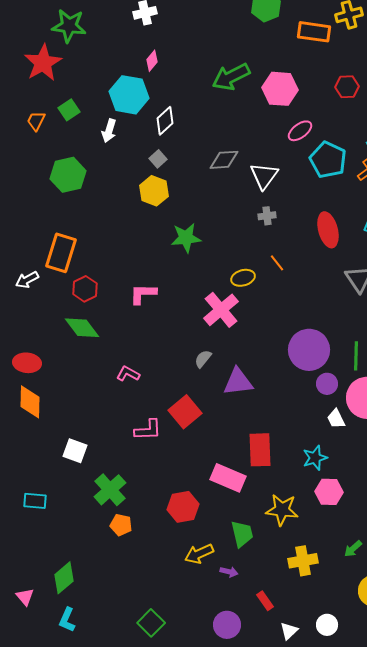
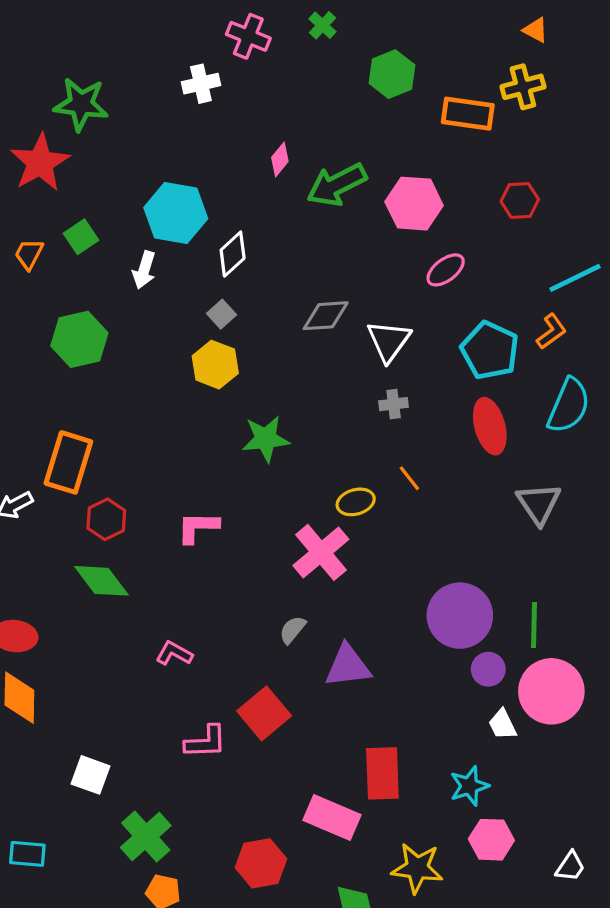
pink diamond: (152, 61) -> (280, 159), moved
cyan pentagon: (328, 160) -> (490, 350), moved

